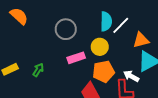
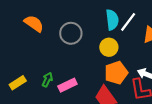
orange semicircle: (19, 16) -> (34, 24), moved
pink rectangle: (76, 58) -> (67, 85), moved

